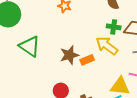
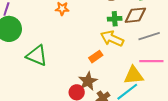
brown star: (69, 55) -> (88, 81), moved

